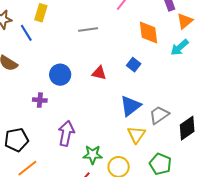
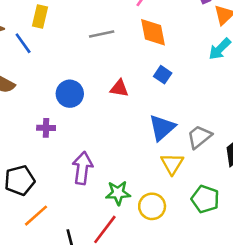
orange diamond: (148, 33) -> (153, 32), moved

